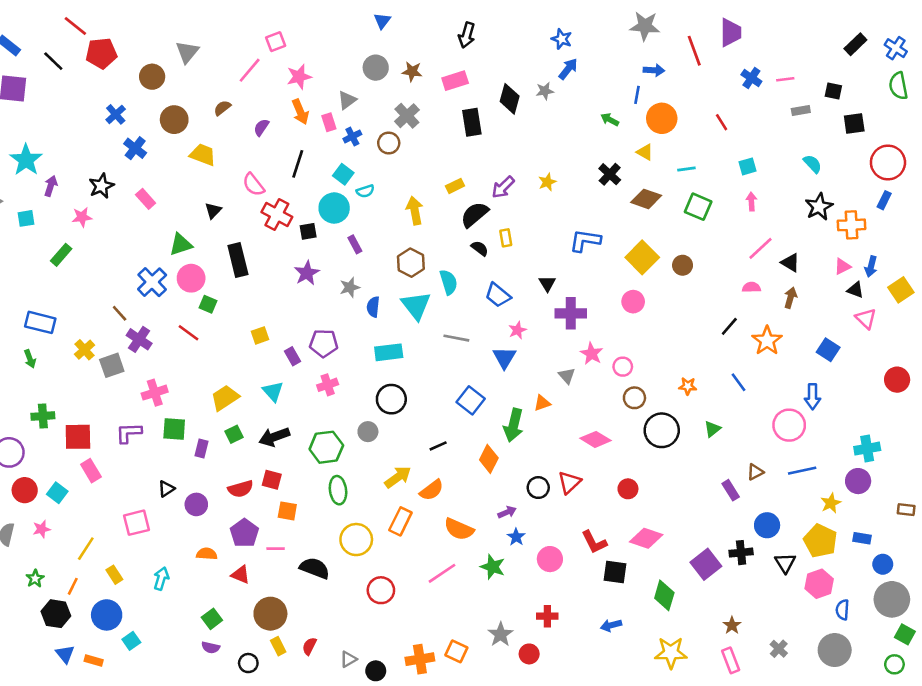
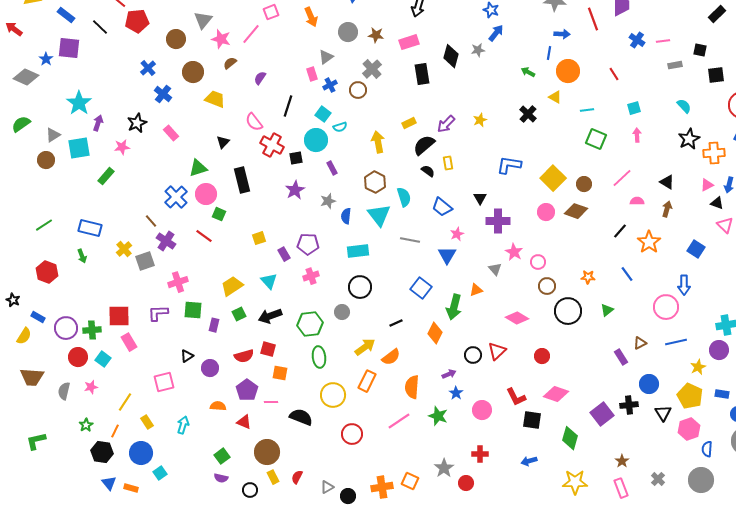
pink star: (299, 77) -> (221, 39), moved, turned 30
orange arrow: (300, 112) -> (311, 17), moved
brown diamond: (646, 199) -> (576, 211), moved
cyan square: (26, 218) -> (79, 148), size x1.6
pink line: (761, 248) -> (622, 178), moved
green cross: (43, 416) -> (92, 330), moved
orange semicircle: (459, 529) -> (412, 387), turned 70

